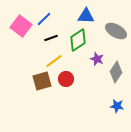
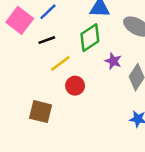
black line: (51, 38) -> (47, 40), moved
brown square: (42, 81) -> (41, 112), moved, turned 30

